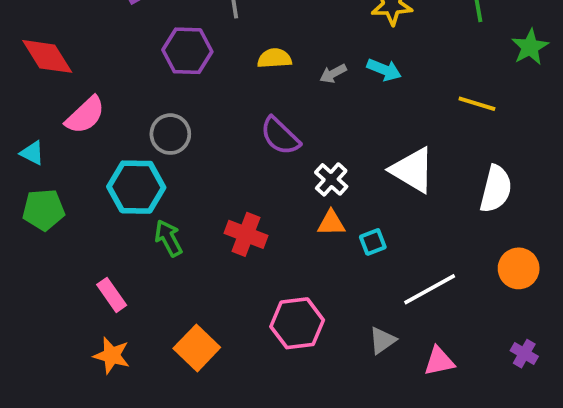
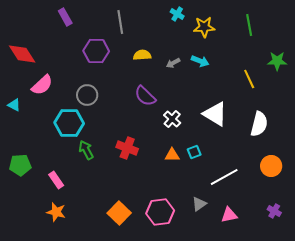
green star: (530, 47) -> (277, 61), moved, turned 30
yellow line: (477, 104) -> (249, 79), turned 48
green pentagon: (44, 210) -> (20, 165), moved
orange triangle: (331, 223) -> (172, 155), moved
pink hexagon: (297, 323) -> (160, 212), moved
orange square: (197, 348) -> (119, 213), moved

